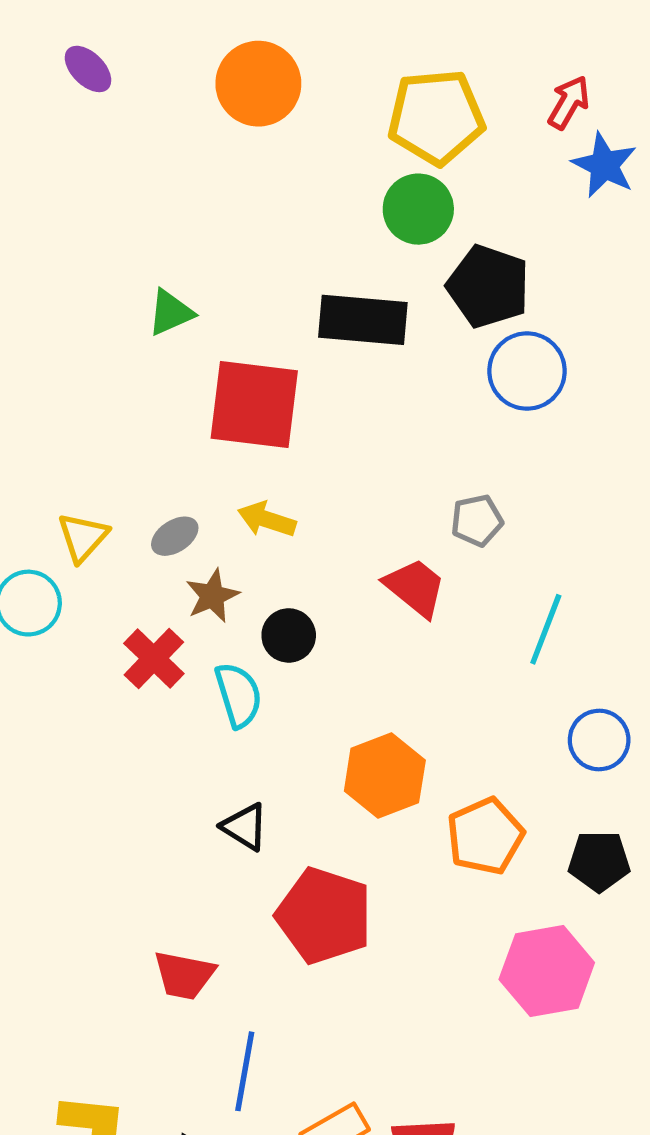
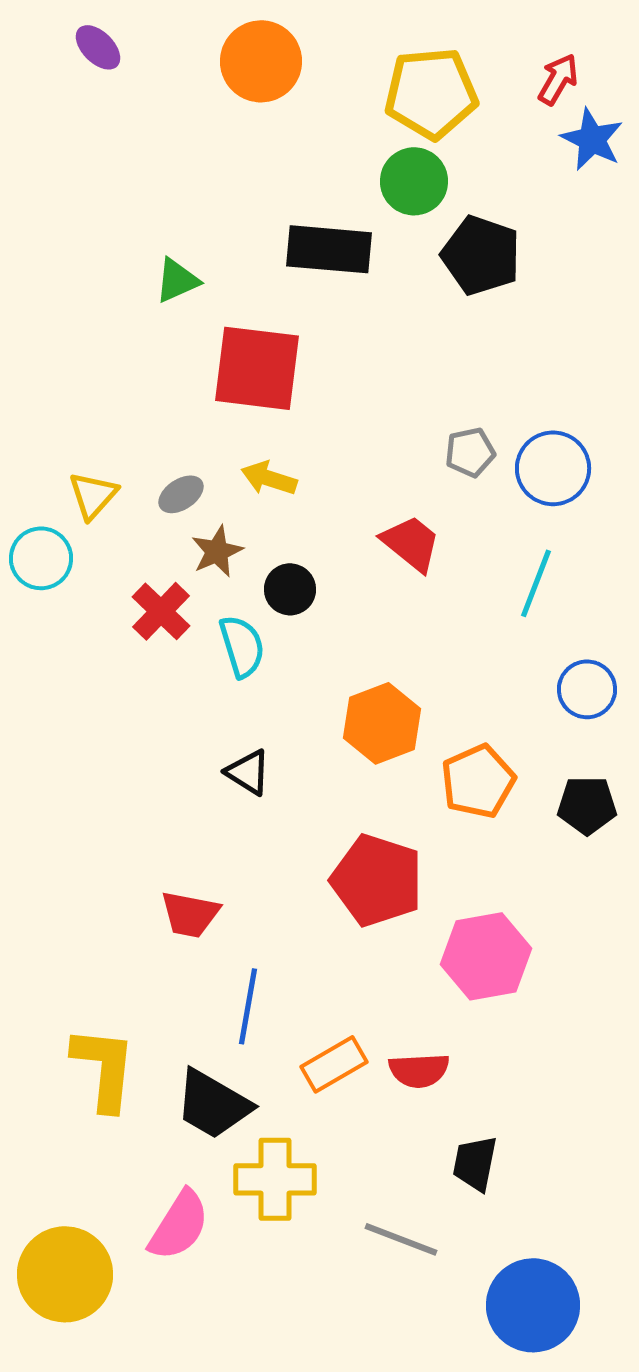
black rectangle: (363, 320) -> (329, 249), moved
blue circle: (527, 371) -> (553, 468), moved
gray pentagon: (477, 521) -> (470, 452), moved
red pentagon: (324, 916) -> (377, 880), moved
pink hexagon: (547, 971) -> (486, 956), moved

